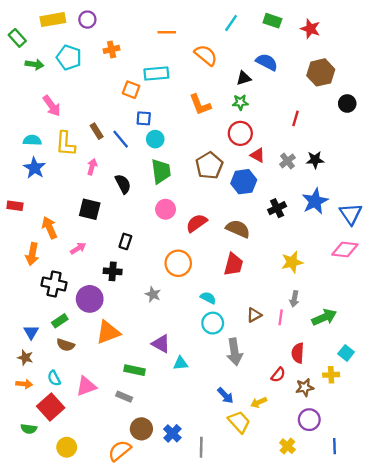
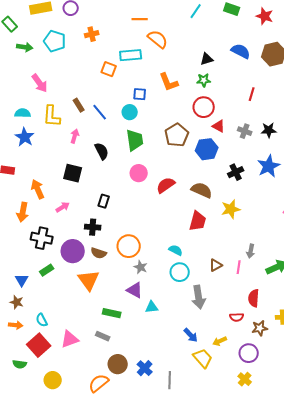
orange semicircle: (206, 55) -> (158, 39), moved
blue semicircle: (267, 62) -> (241, 51), moved
blue square: (144, 118) -> (140, 94), moved
gray cross: (287, 161) -> (245, 131), turned -32
yellow star: (292, 262) -> (231, 209), moved
orange circle: (178, 263) -> (129, 246), moved
gray star: (153, 294) -> (141, 267), moved
orange triangle: (108, 332) -> (89, 280), turned -45
brown semicircle: (66, 345) -> (99, 253), moved
red semicircle: (278, 375) -> (237, 317), turned 48
pink triangle: (86, 386) -> (70, 339), moved
purple circle: (309, 420) -> (249, 353), moved

